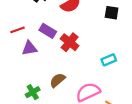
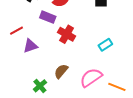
purple rectangle: (48, 31) -> (48, 17), moved

